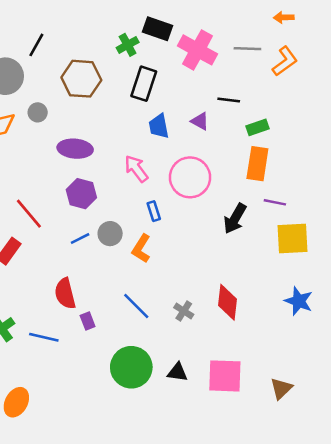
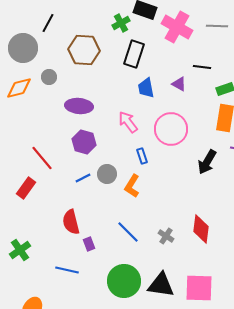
blue line: (44, 337) -> (67, 270), moved
black triangle: (178, 372) -> (161, 285), size x1.6

